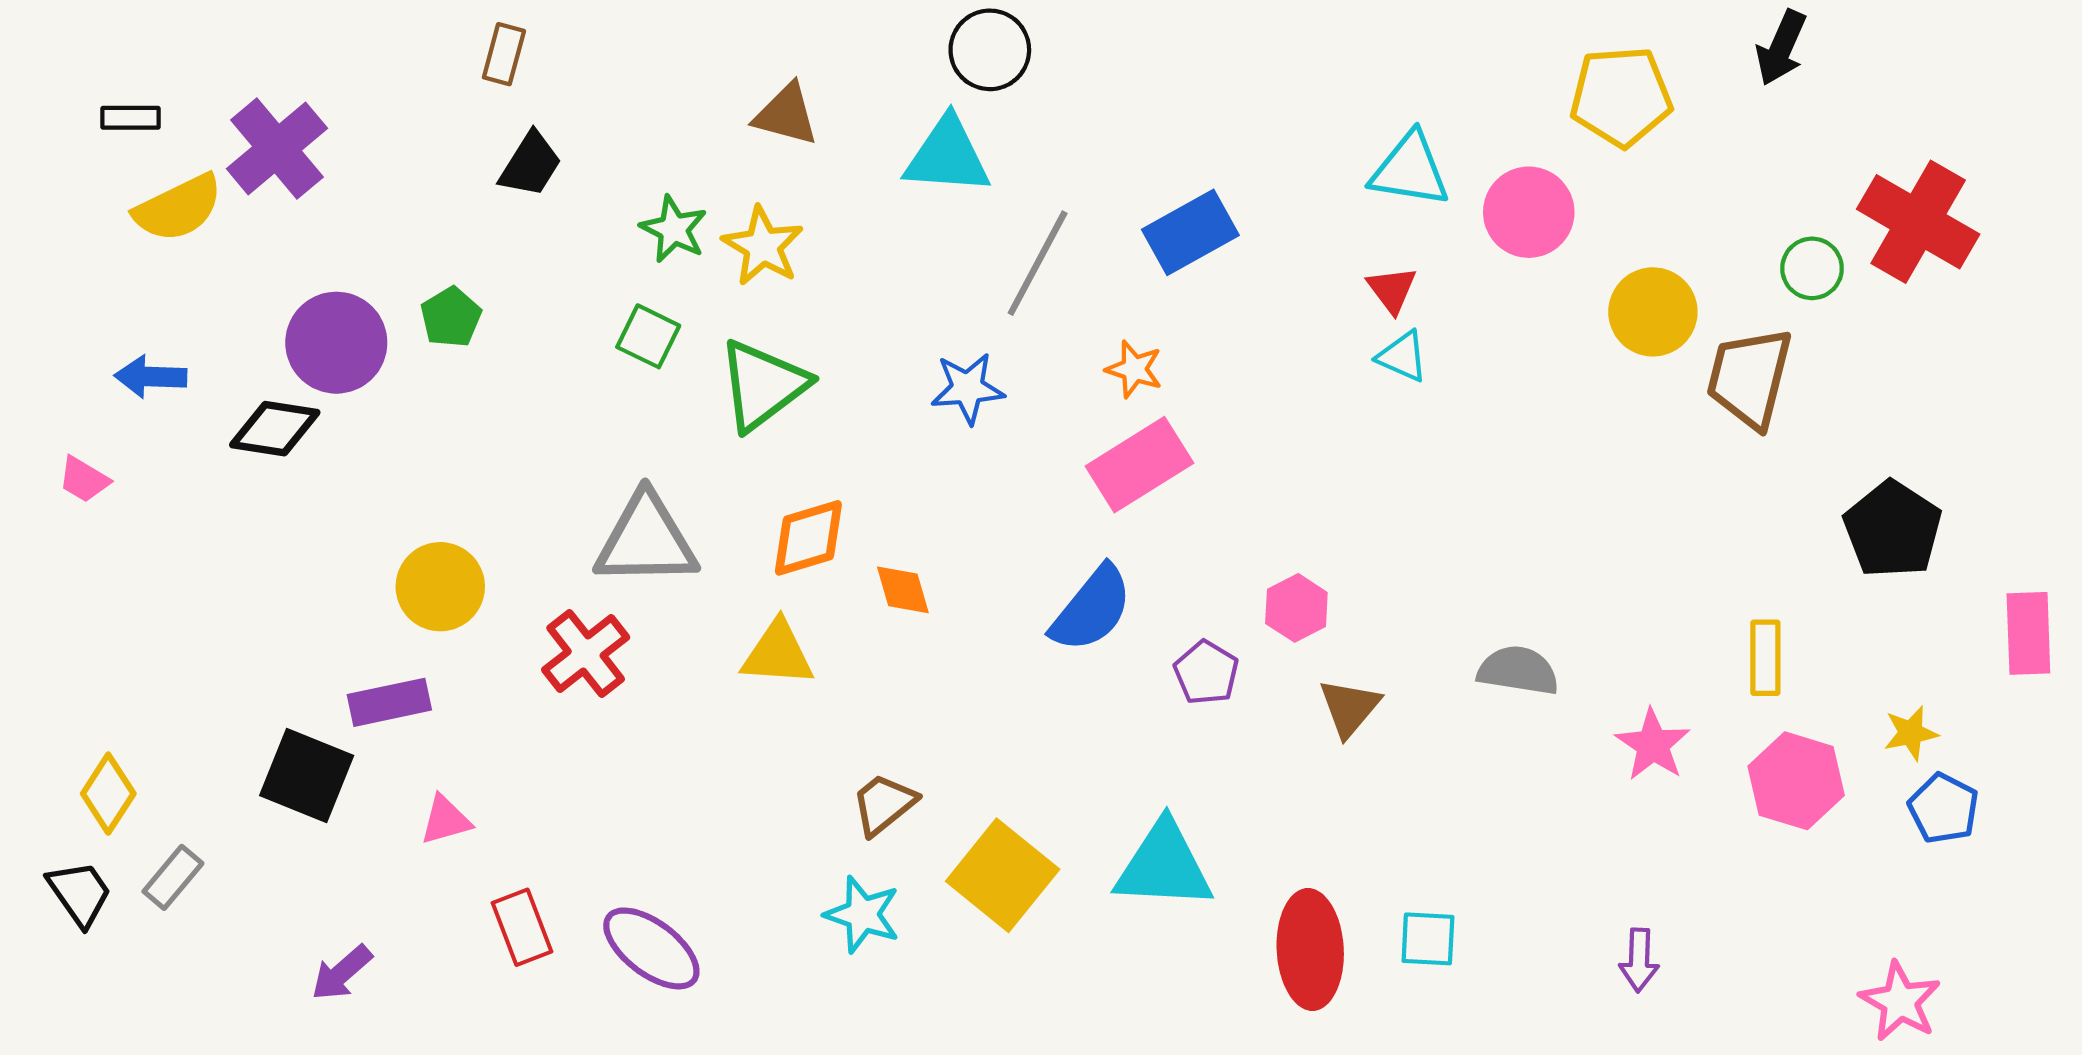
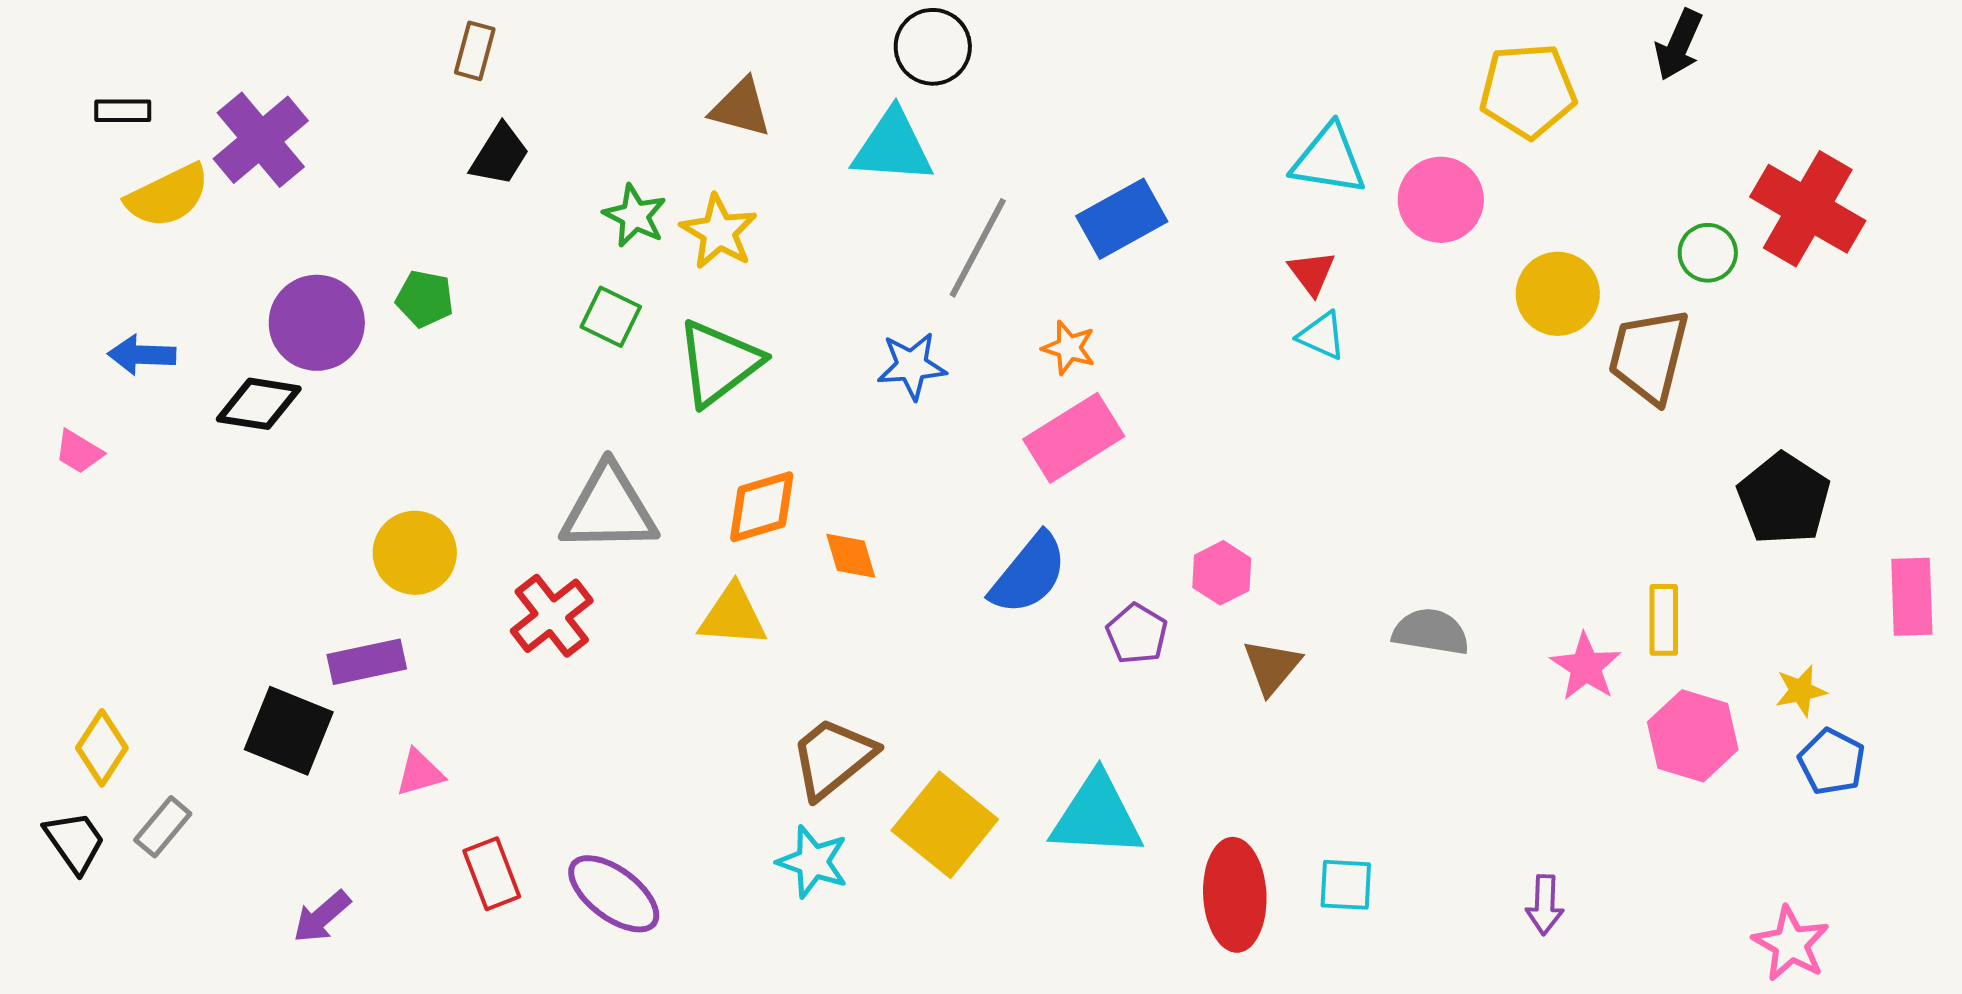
green pentagon: (451, 317) -> (425, 299), turned -30
pink star: (1653, 745) -> (1586, 667), moved
brown trapezoid: (884, 804) -> (833, 758), size x1.4

